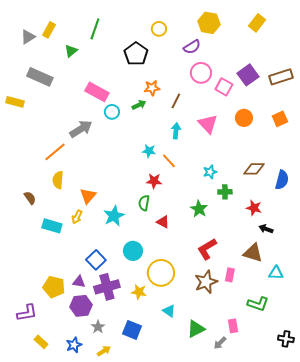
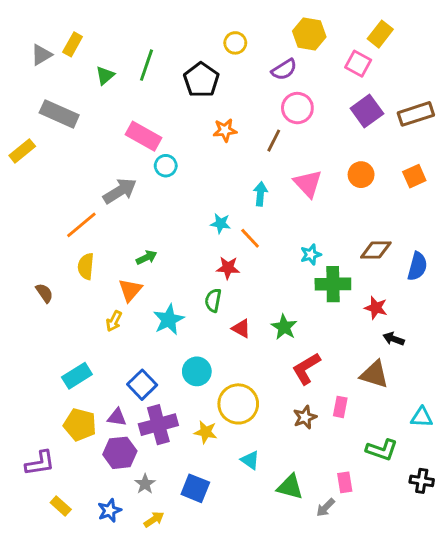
green line: (95, 29) -> (146, 65), moved
pink square: (224, 87) -> (358, 64), moved
brown line: (176, 101) -> (274, 141), moved
yellow rectangle: (15, 102) -> (22, 151), turned -54
green arrow: (139, 105) -> (146, 257), moved
green cross: (225, 192) -> (333, 284), size x1.6
green star: (199, 209) -> (284, 327), moved
cyan rectangle: (52, 226) -> (77, 376), moved, turned -48
cyan triangle: (276, 273) -> (422, 417), moved
brown star: (206, 282) -> (305, 417), size x0.7
green triangle: (196, 329) -> (290, 487), turned 42
black cross: (286, 339) -> (422, 481), moved

